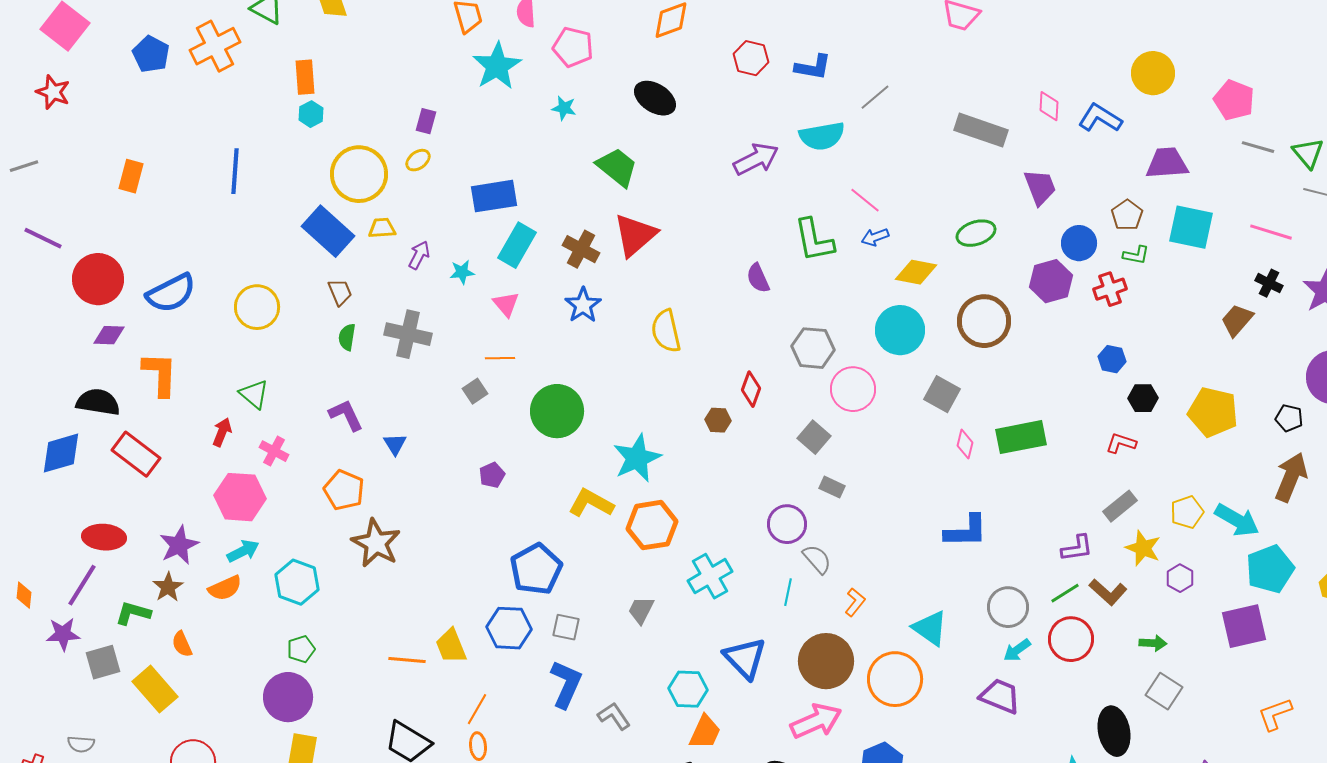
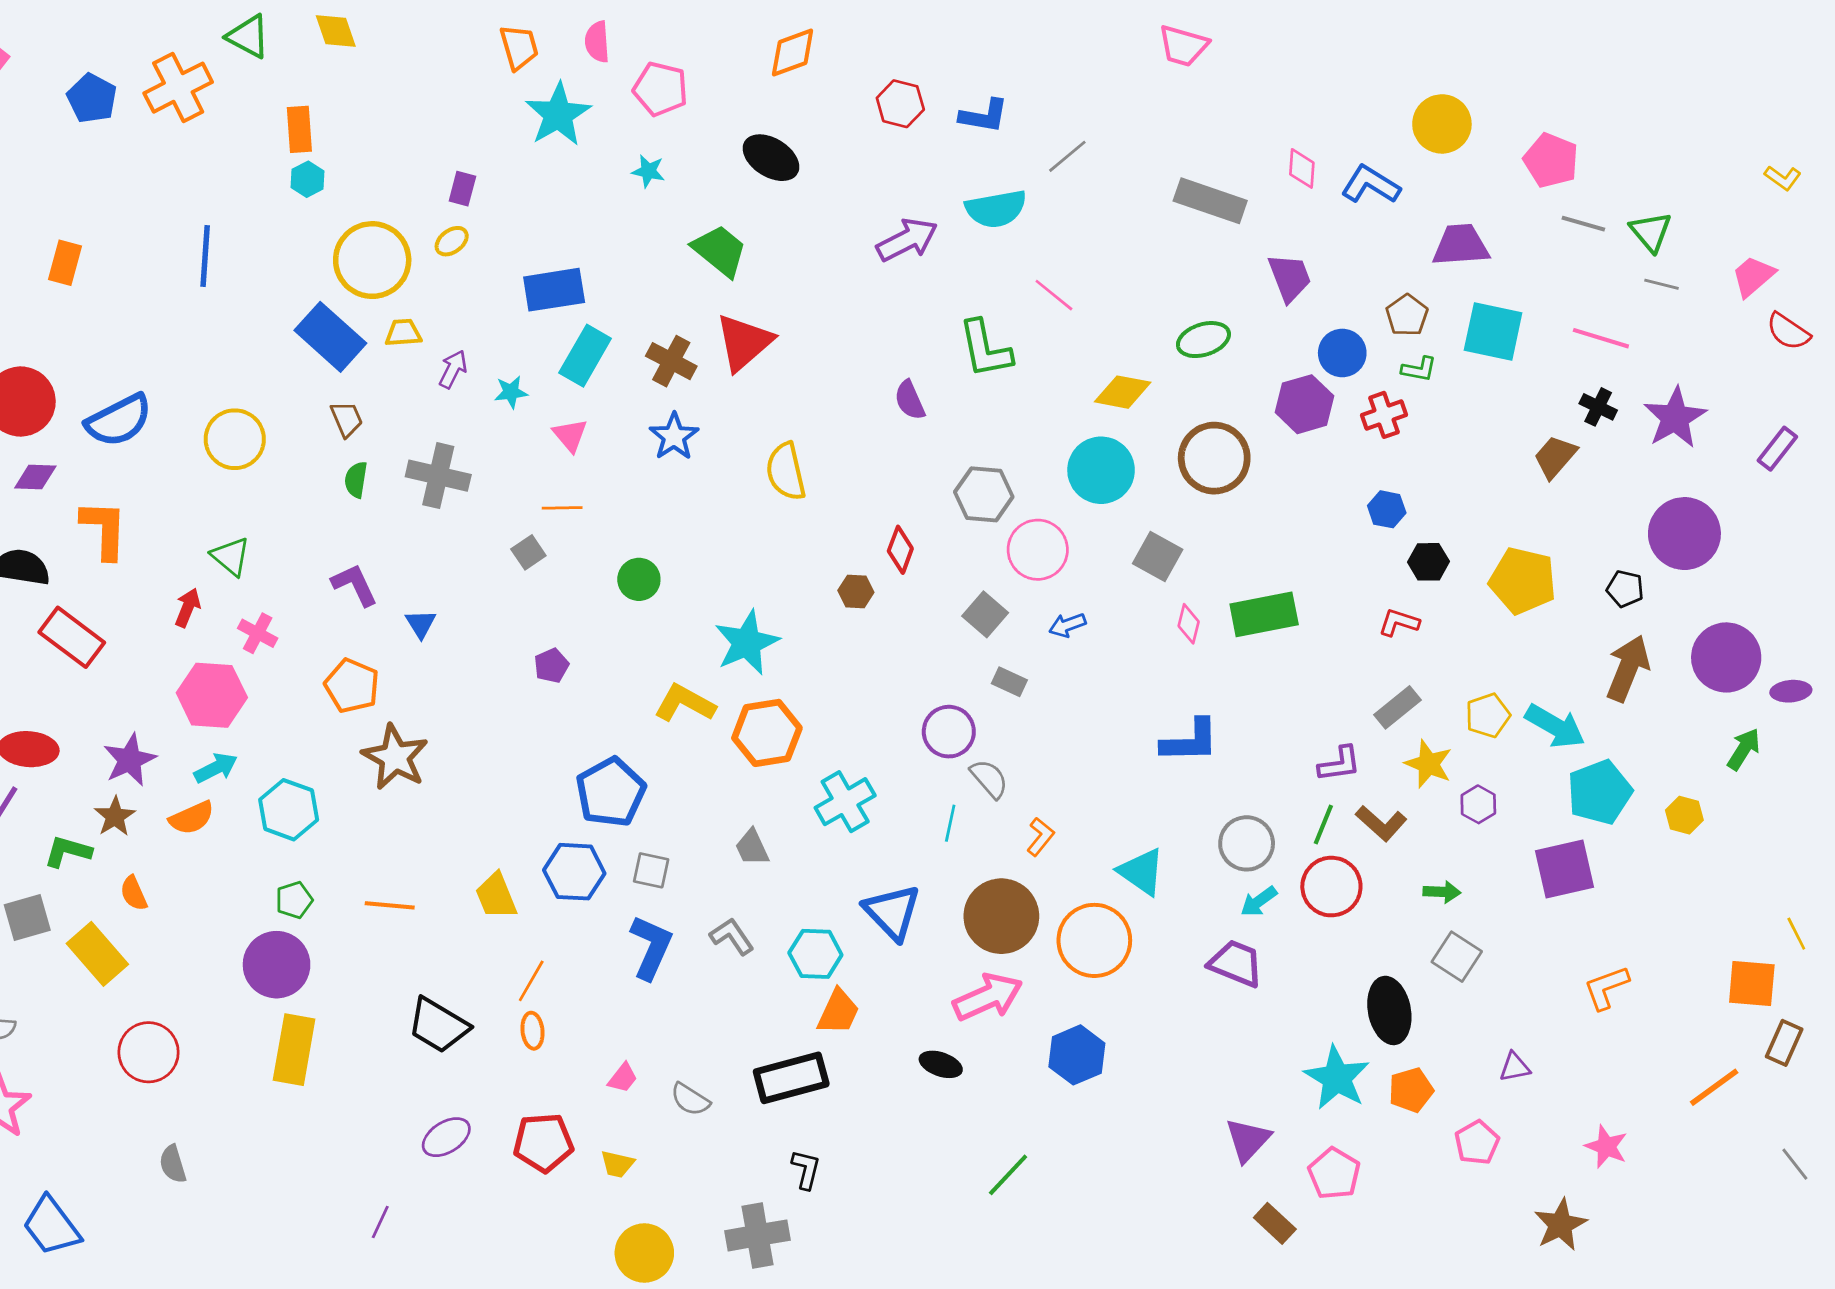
blue arrow: (875, 237) -> (1067, 625), moved
green circle: (557, 411) -> (639, 579), size x0.6
green line: (1065, 593) -> (1323, 825), turned -36
gray trapezoid: (641, 610) -> (752, 847), turned -52
orange line: (407, 660) -> (390, 905), moved
gray L-shape: (614, 716) -> (732, 936), moved

